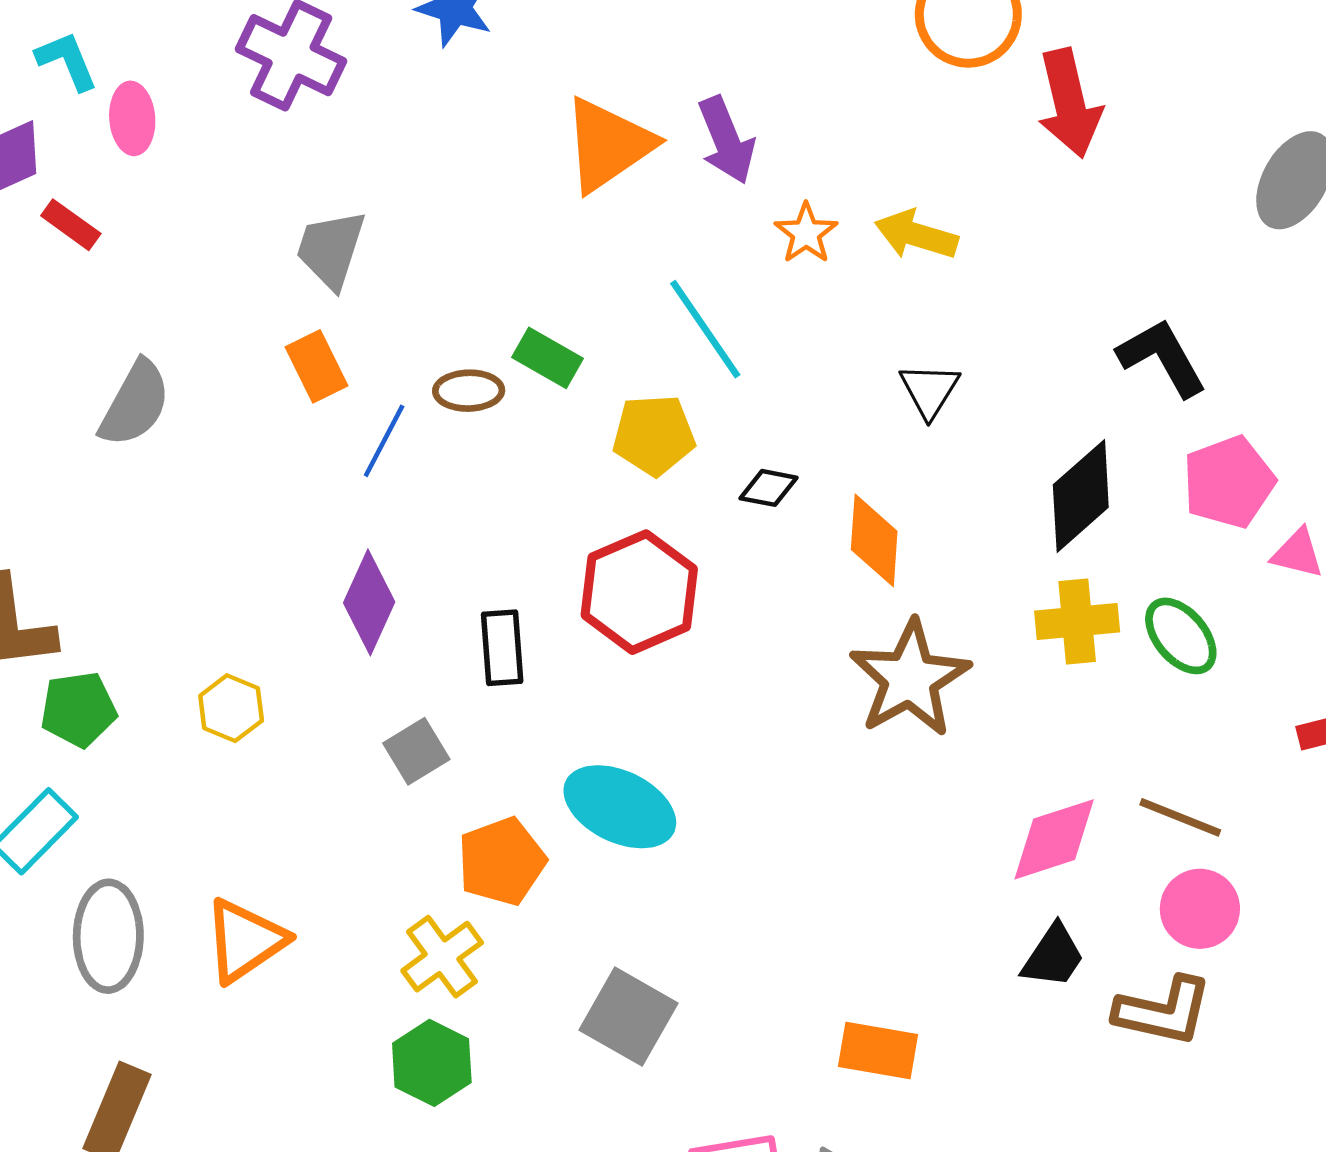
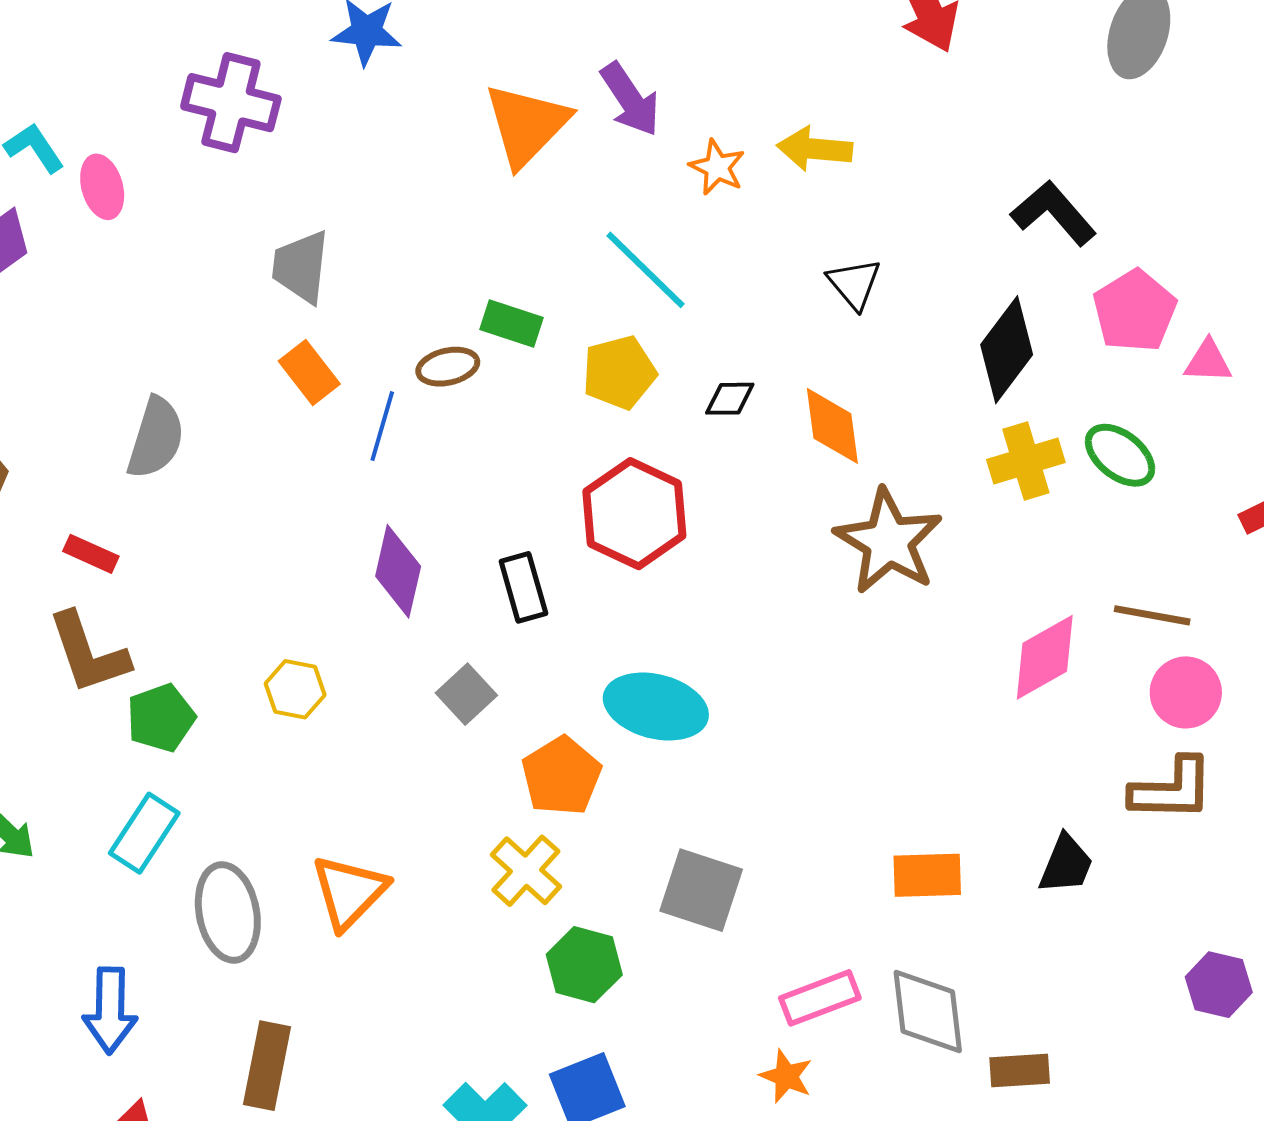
red rectangle: (71, 225) -> (91, 554), moved
black trapezoid: (1053, 956) -> (1066, 864), moved
green hexagon: (432, 1063) -> (584, 965), moved

